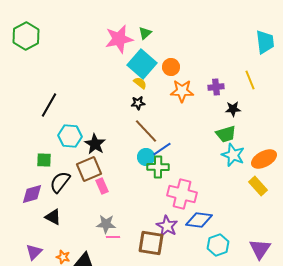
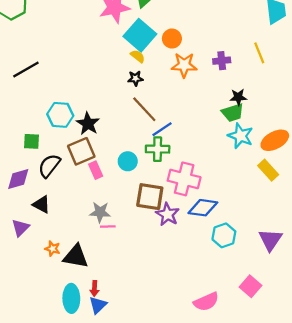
black line: (49, 105) -> (26, 69), moved, turned 30
black star: (233, 109) -> (238, 97), moved
cyan circle: (146, 157) -> (128, 161), moved
brown square: (151, 243) -> (150, 197), moved
purple triangle: (34, 252) -> (20, 228), moved

